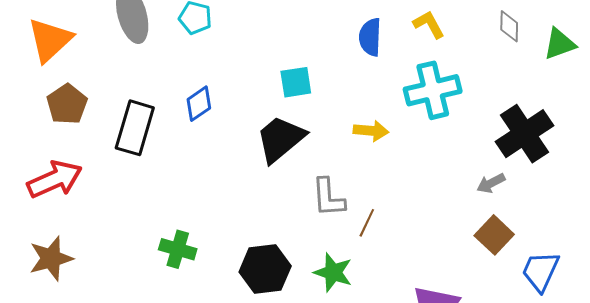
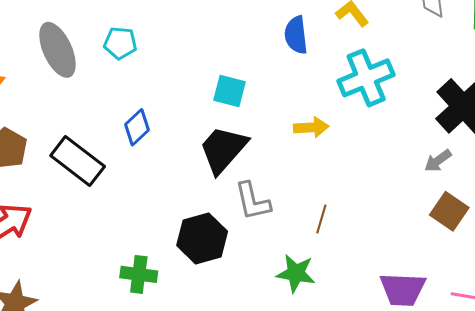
cyan square: (296, 82) -> (230, 91), turned 32
black rectangle: (135, 128) -> (78, 161), turned -60
gray L-shape: (328, 197) -> (253, 201), moved
black hexagon: (265, 269) -> (202, 238), moved

